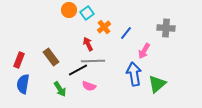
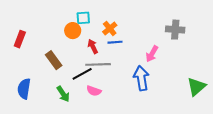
orange circle: (69, 10) -> (73, 31), moved
cyan square: (87, 13) -> (83, 18), moved, turned 32
blue line: (126, 33) -> (115, 42), moved, turned 48
red rectangle: (19, 60) -> (20, 39), moved
green triangle: (157, 84) -> (196, 87), moved

